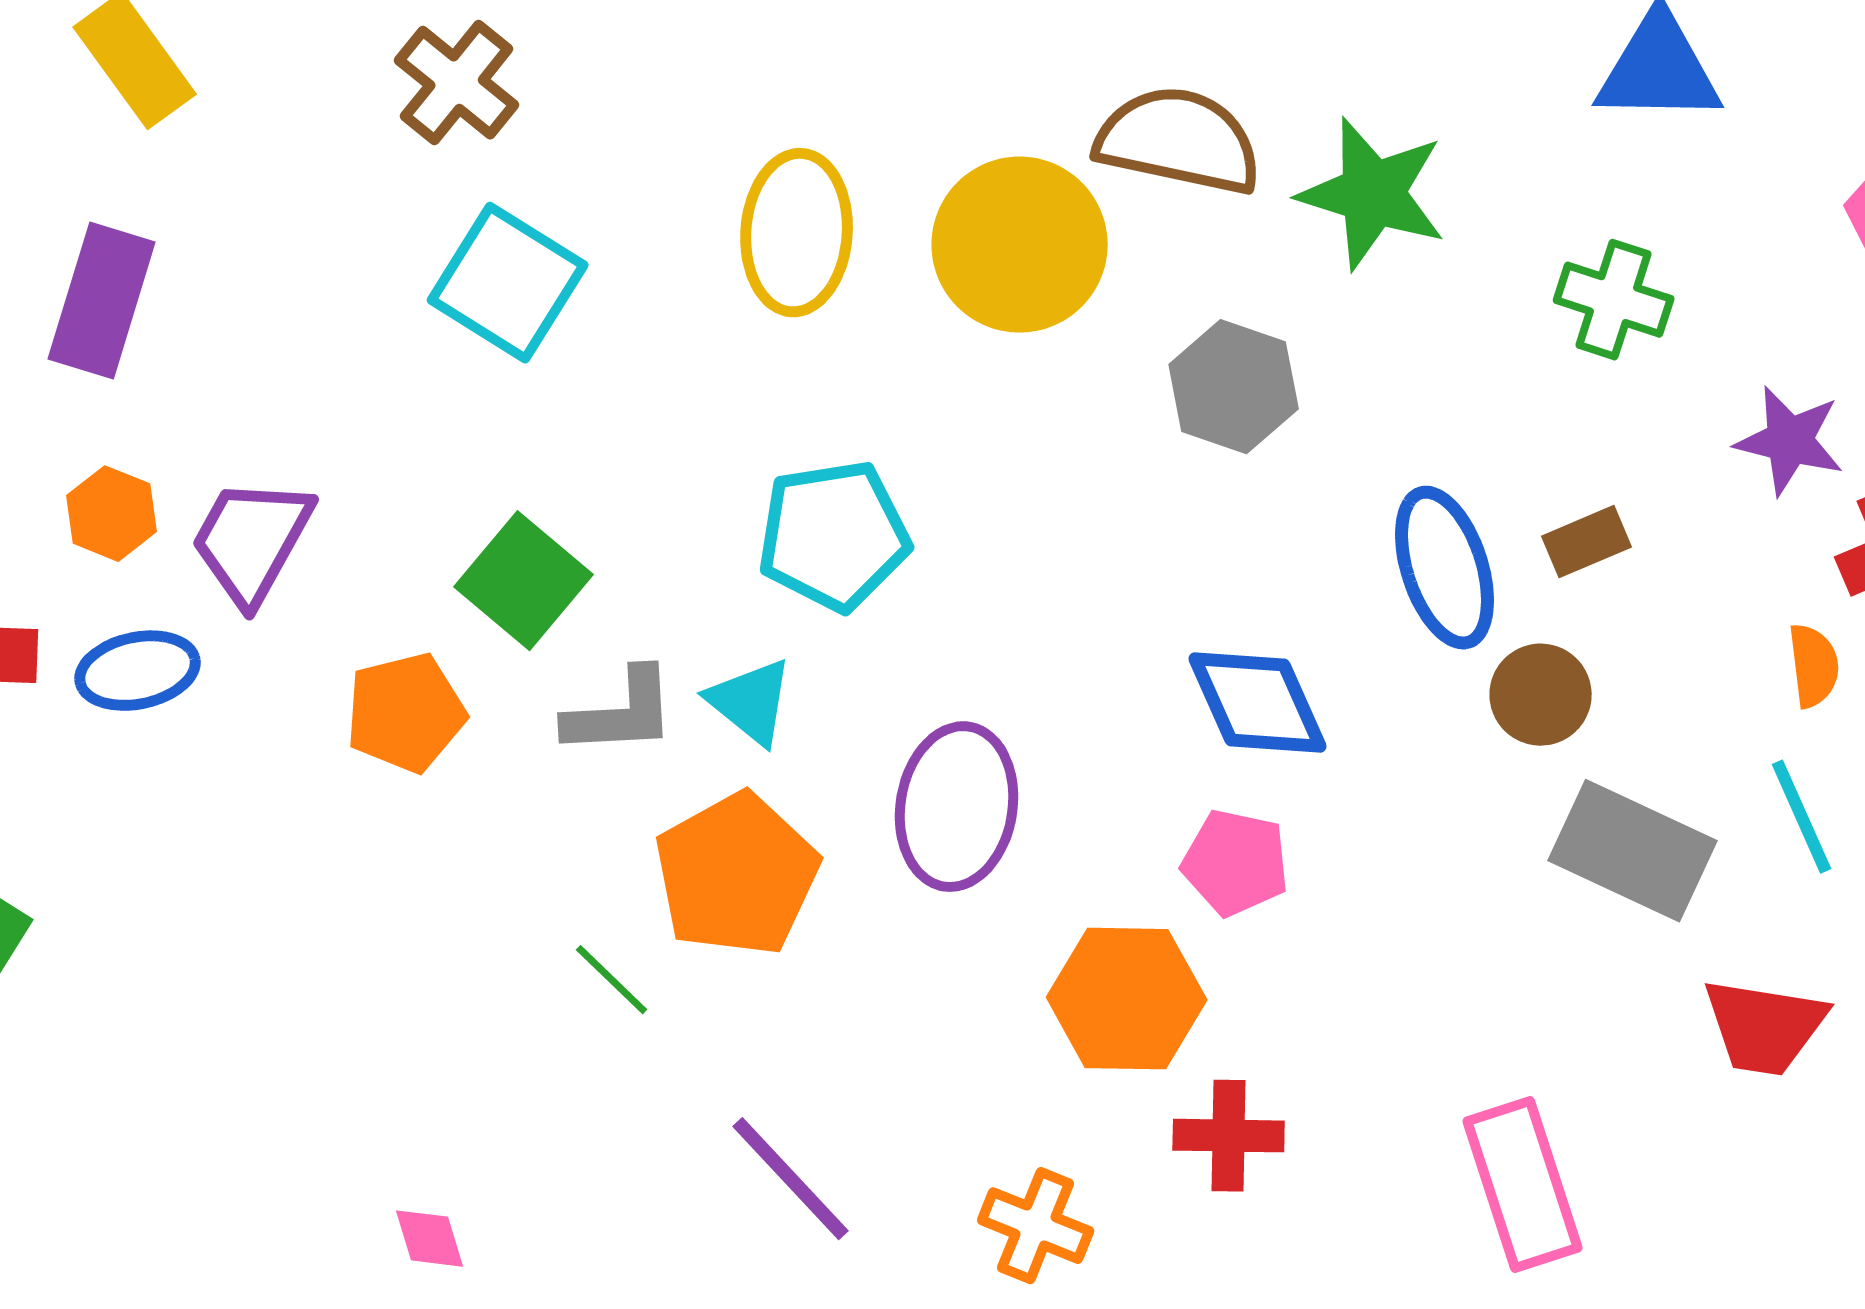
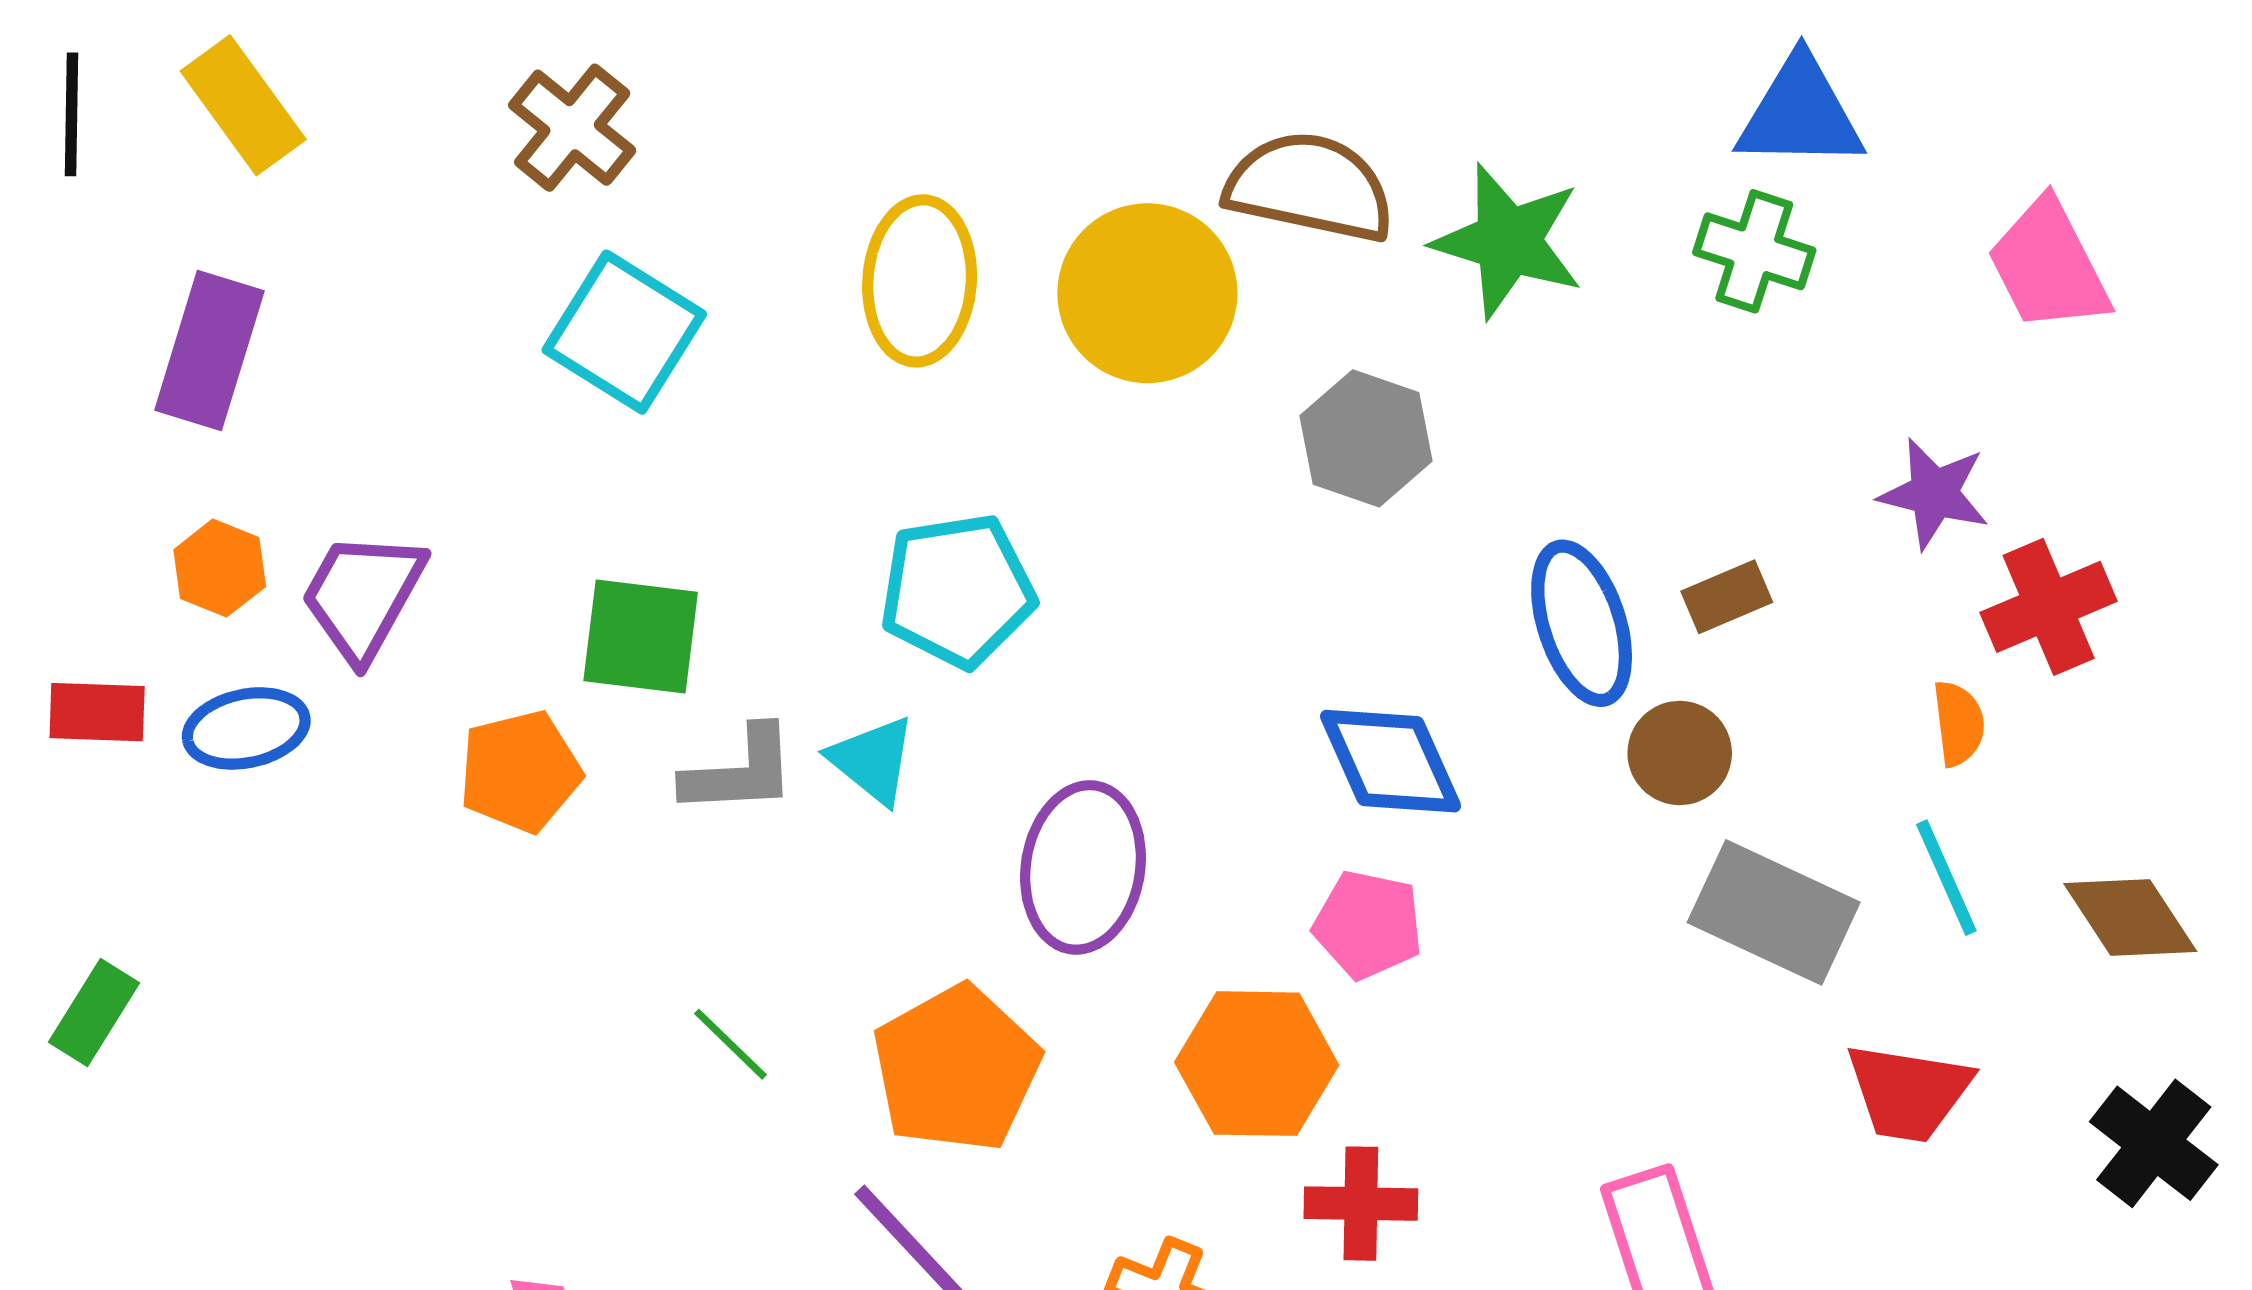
green cross: (1614, 300) -> (1754, 251), moved
green square: (524, 581) -> (641, 637), turned -33
orange pentagon: (737, 875) -> (956, 1069), moved

